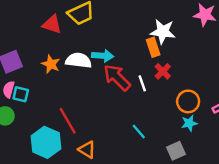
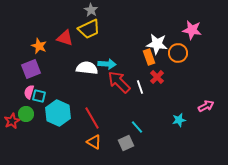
orange star: (51, 64) -> (39, 46), moved
orange circle: (188, 101) -> (178, 53), moved
red line: (68, 121) -> (92, 118), moved
cyan hexagon: (46, 142) -> (58, 113), moved
gray square: (176, 151) -> (126, 143), moved

